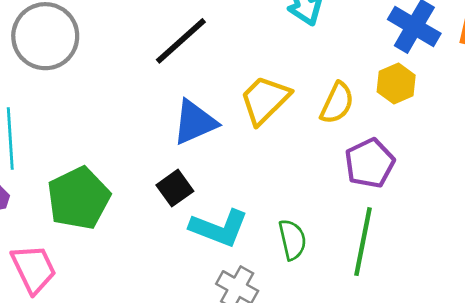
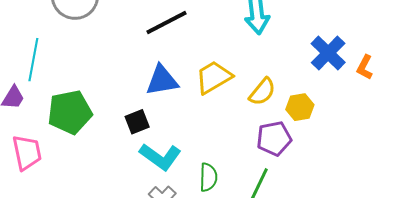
yellow hexagon: (396, 83) -> (300, 107), moved

